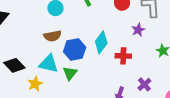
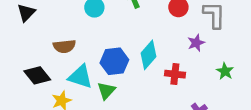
brown semicircle: (53, 36) -> (64, 46), moved

